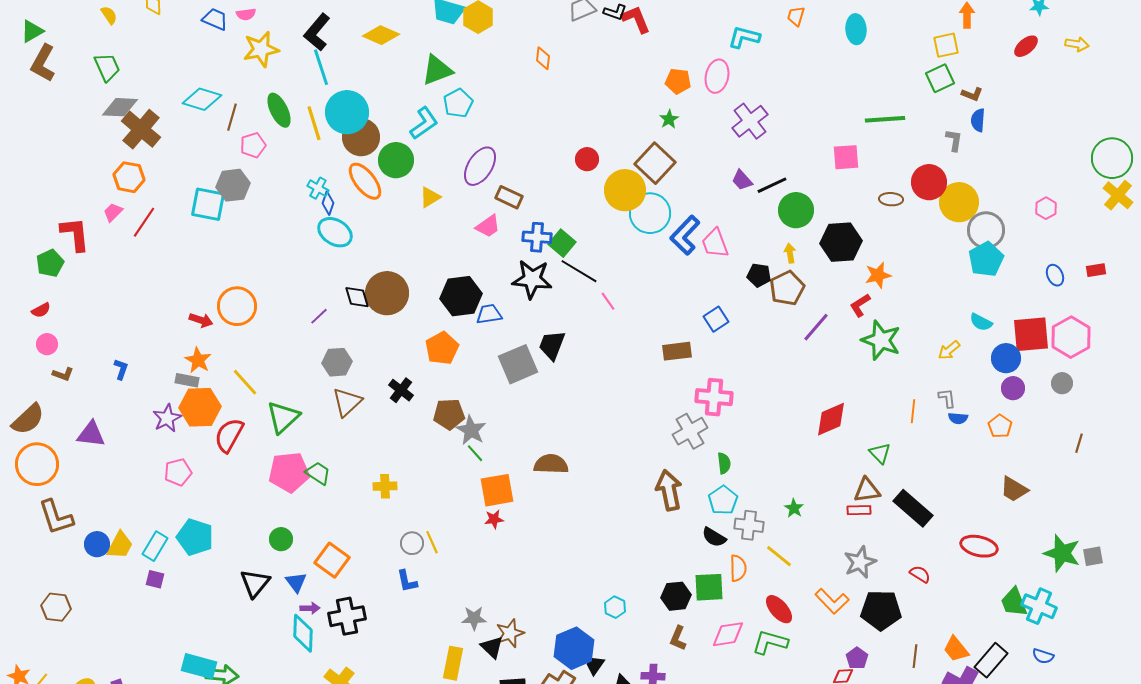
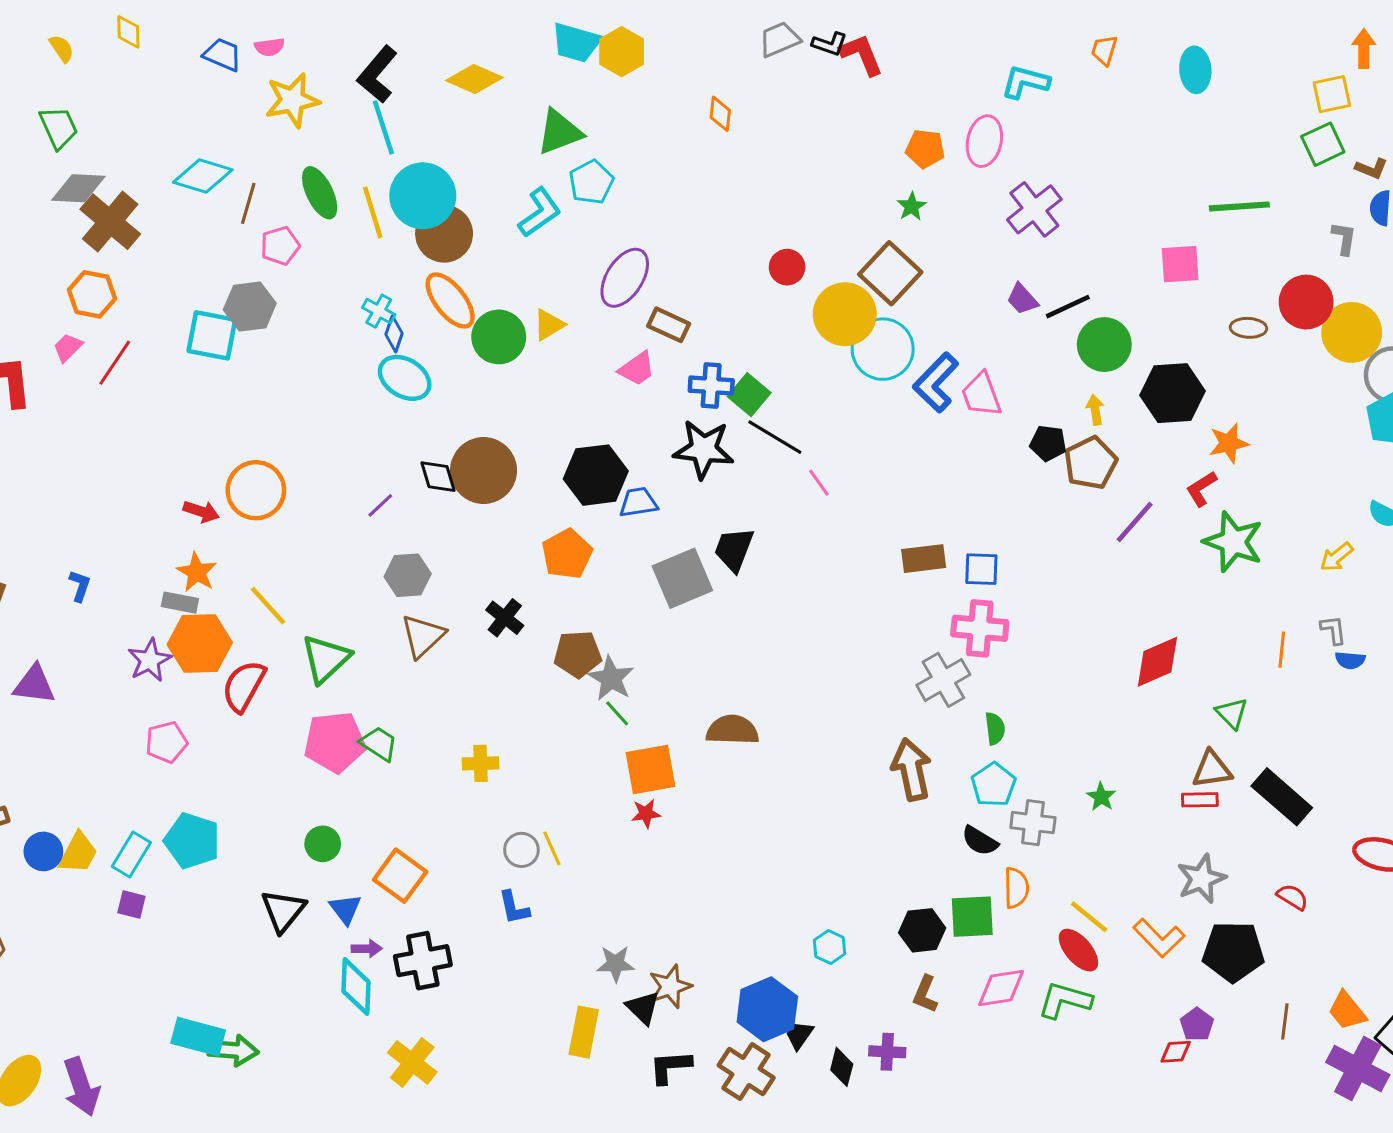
green circle: (396, 160) -> (499, 337), moved
blue square: (716, 319) -> (981, 569), moved, turned 35
yellow line: (779, 556) -> (1089, 917), moved

